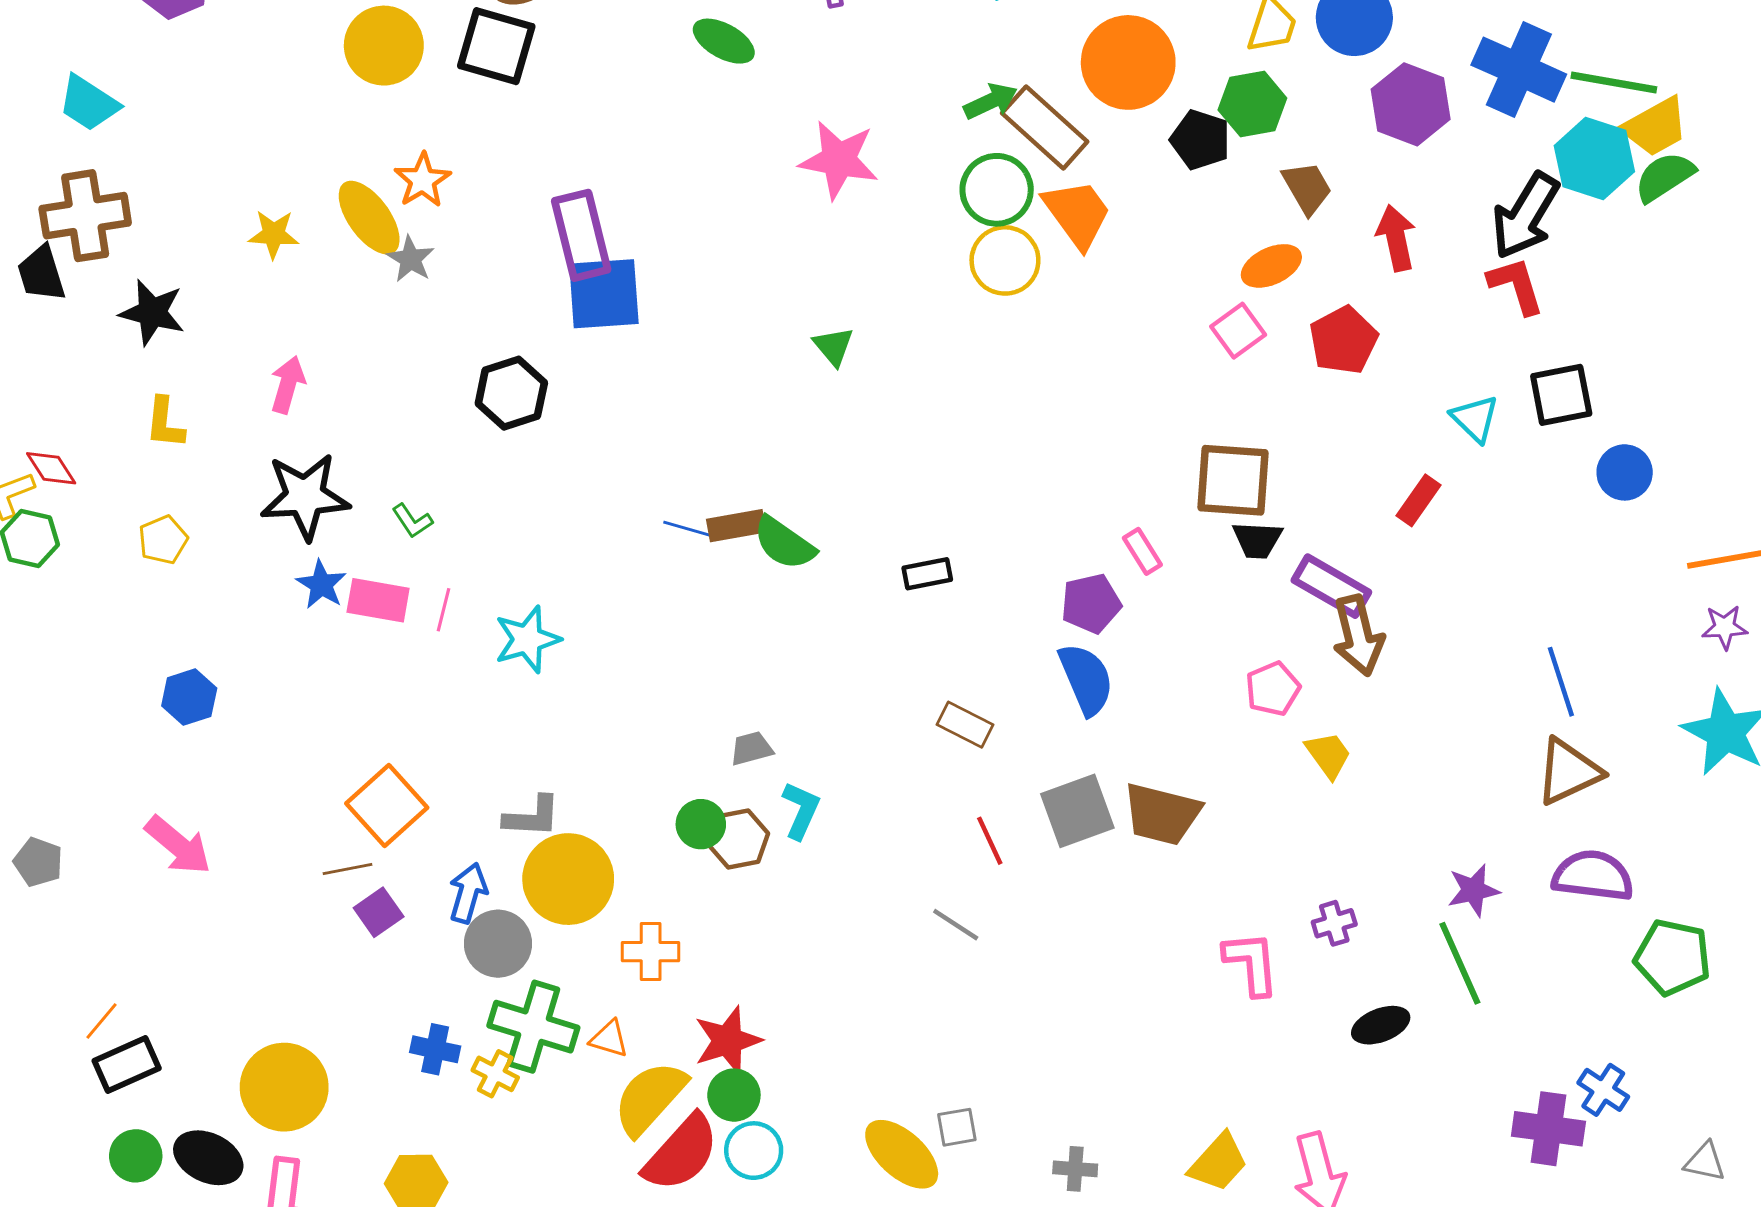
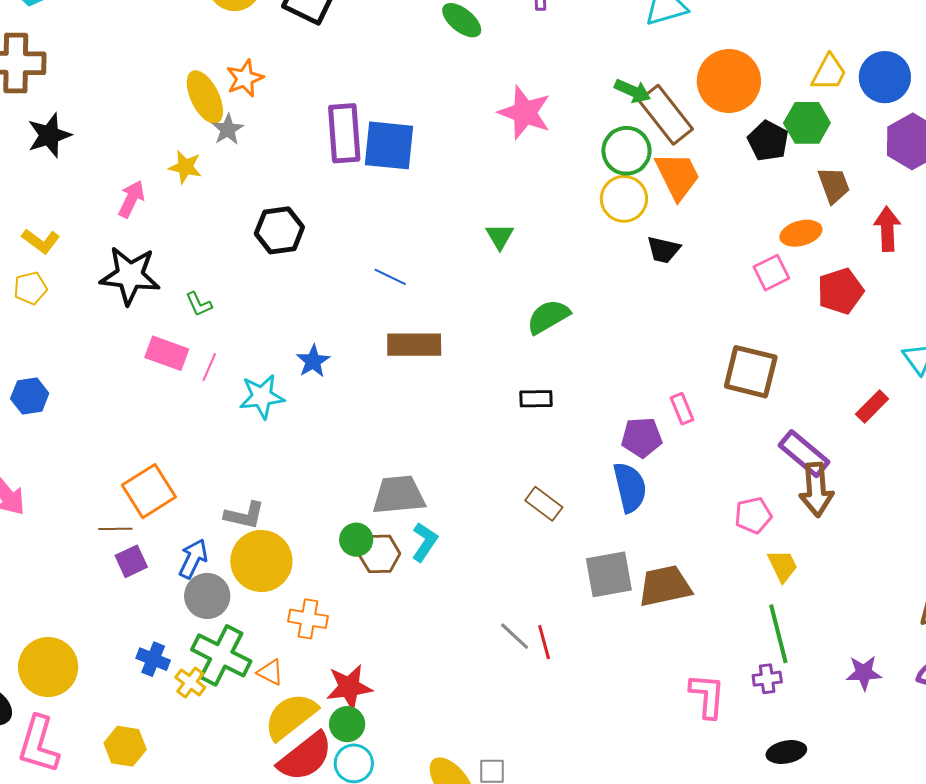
green arrow: (991, 101) -> (633, 91), turned 39
yellow star: (274, 234) -> (185, 167), moved
blue square: (604, 294) -> (389, 145), moved
black star: (152, 312) -> (49, 135), turned 30
yellow L-shape: (165, 423) -> (41, 241), moved, turned -69
brown rectangle: (736, 526) -> (414, 345), size x1.4
blue line: (688, 529) -> (390, 277), moved
black trapezoid: (1257, 540) -> (663, 250), moved
green semicircle: (784, 543) -> (548, 317), moved, turned 105
blue star: (321, 585) -> (313, 361), moved
gray trapezoid: (751, 748) -> (399, 495), size x1.8
brown trapezoid: (1162, 814) -> (665, 586), turned 144
red line: (990, 841) -> (544, 642), moved
green line: (1460, 963) -> (778, 634), moved

